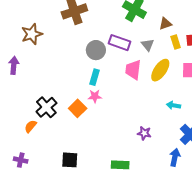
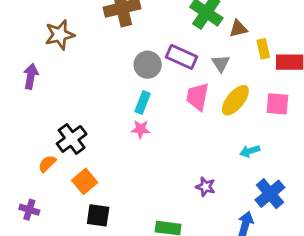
brown triangle: (165, 24) -> (238, 29), moved
yellow rectangle: (176, 42) -> (263, 49), moved
cyan arrow: (174, 105) -> (250, 151), turned -32
orange square: (78, 108) -> (85, 181), moved

